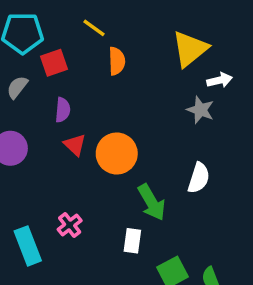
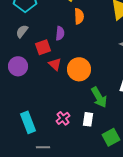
red square: (54, 63) -> (43, 47), moved
purple semicircle: (63, 110) -> (60, 33), moved
pink cross: (70, 225) -> (63, 118), moved

